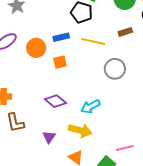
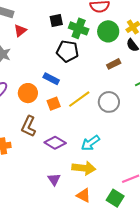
blue rectangle: (61, 37) -> (51, 79), turned 49
yellow line: (93, 42) -> (79, 99), moved, turned -40
brown L-shape: (15, 123) -> (28, 126), moved, turned 45

